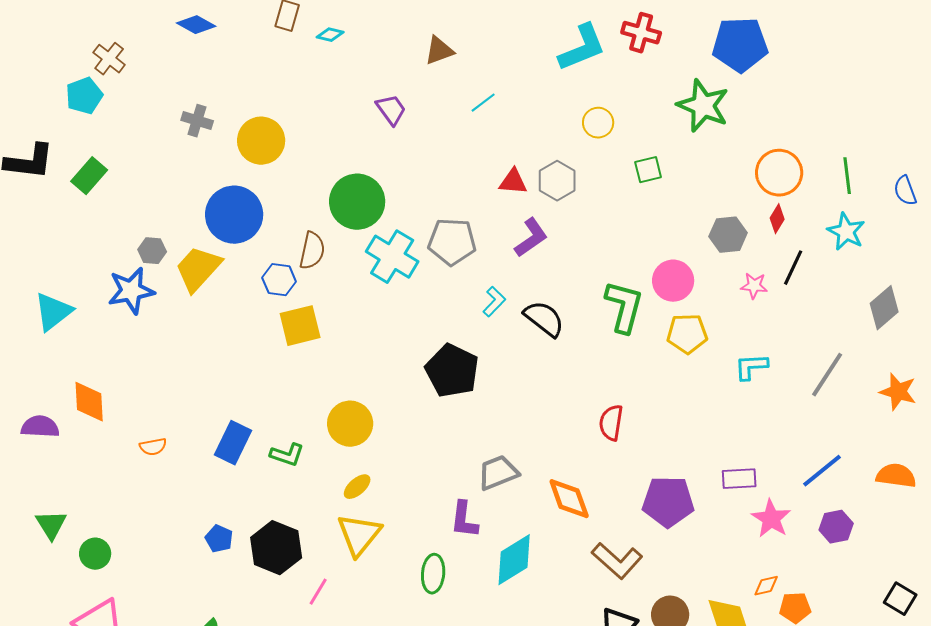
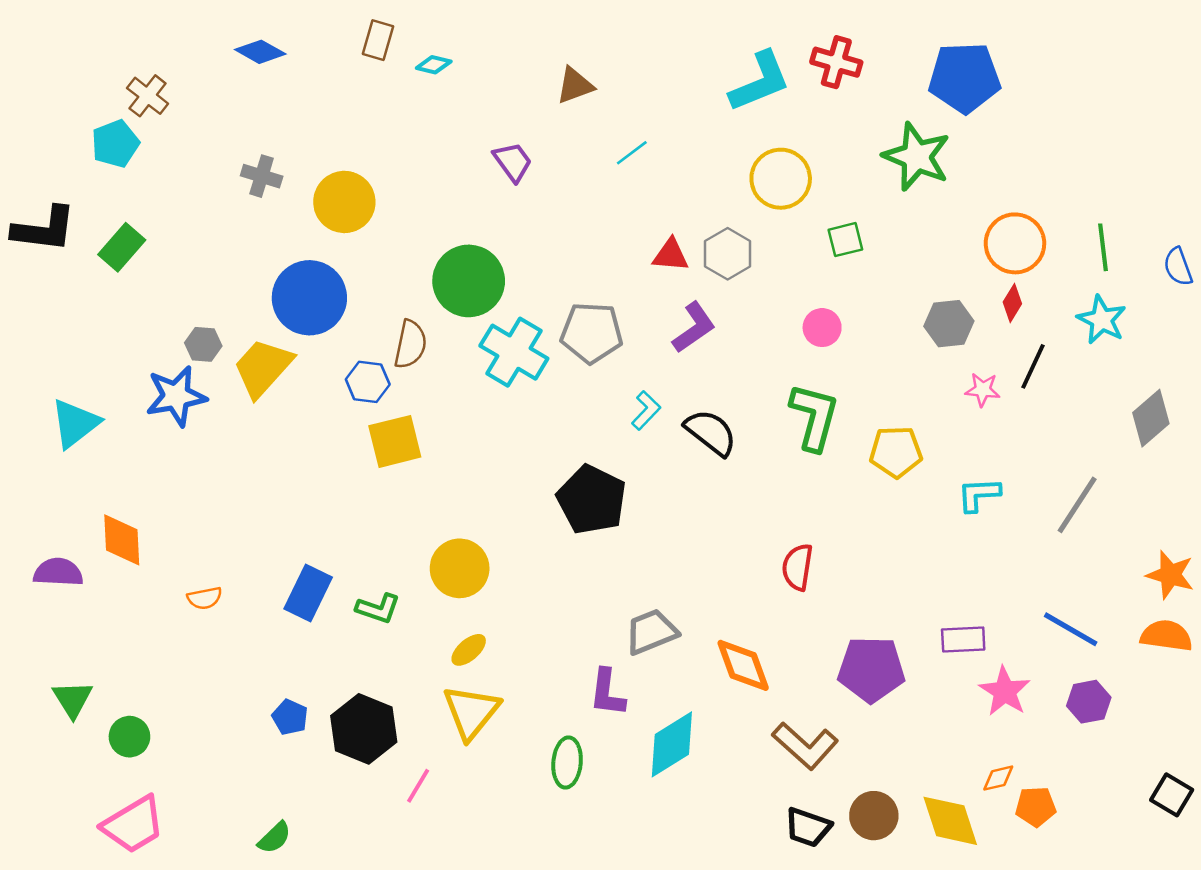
yellow circle: (598, 123) -> (781, 179), size x1.5
pink circle: (673, 281) -> (822, 328), moved, size x0.7
orange star: (898, 392) -> (1170, 575), moved
blue line: (822, 471) -> (1071, 629), turned 69

